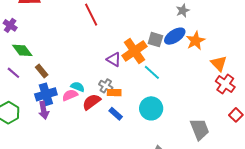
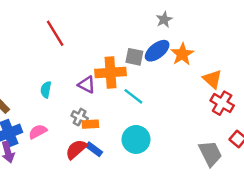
orange cross: (134, 51) -> (111, 73), turned 35
cyan semicircle: (78, 87) -> (46, 90), moved, turned -96
red semicircle: (91, 102) -> (76, 149), moved
gray trapezoid: (200, 129) -> (210, 153), moved

